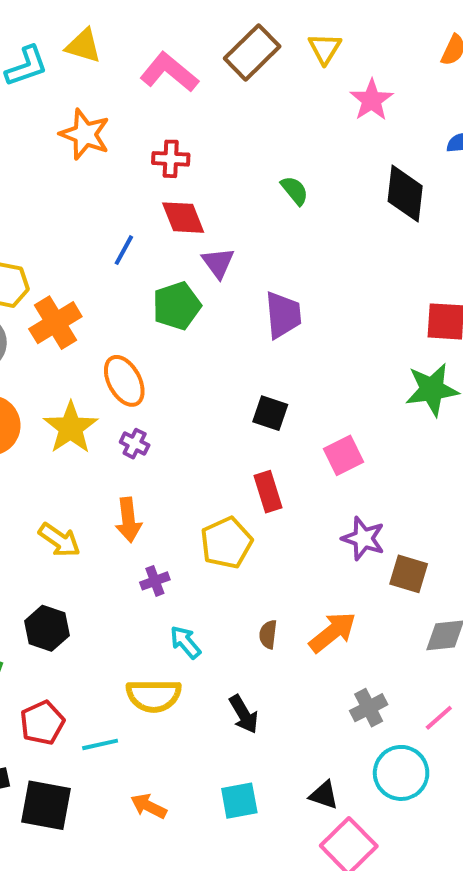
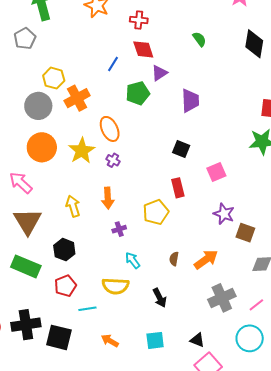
purple triangle: (218, 263) -> (159, 73), turned 30
yellow arrow: (59, 540) -> (73, 206), turned -145
gray cross: (369, 708) -> (222, 298), size x1.5
red pentagon: (42, 723) -> (65, 286), moved
cyan circle: (401, 773) -> (250, 338), moved

